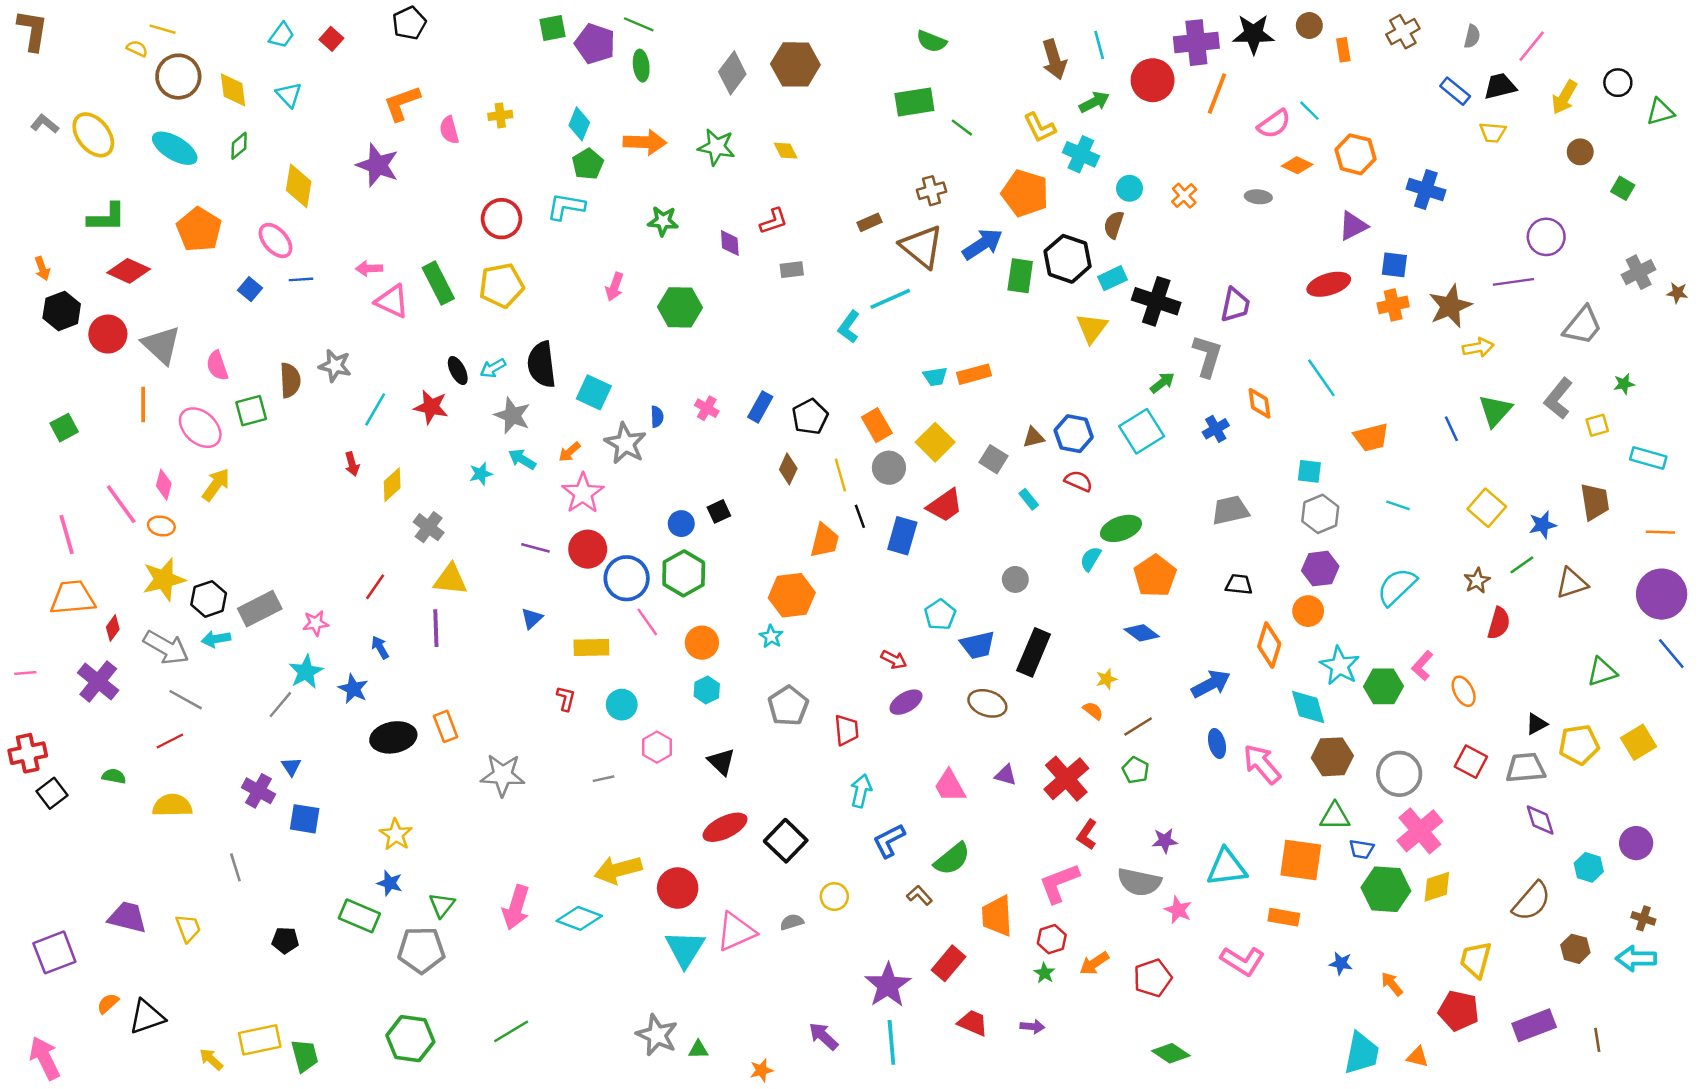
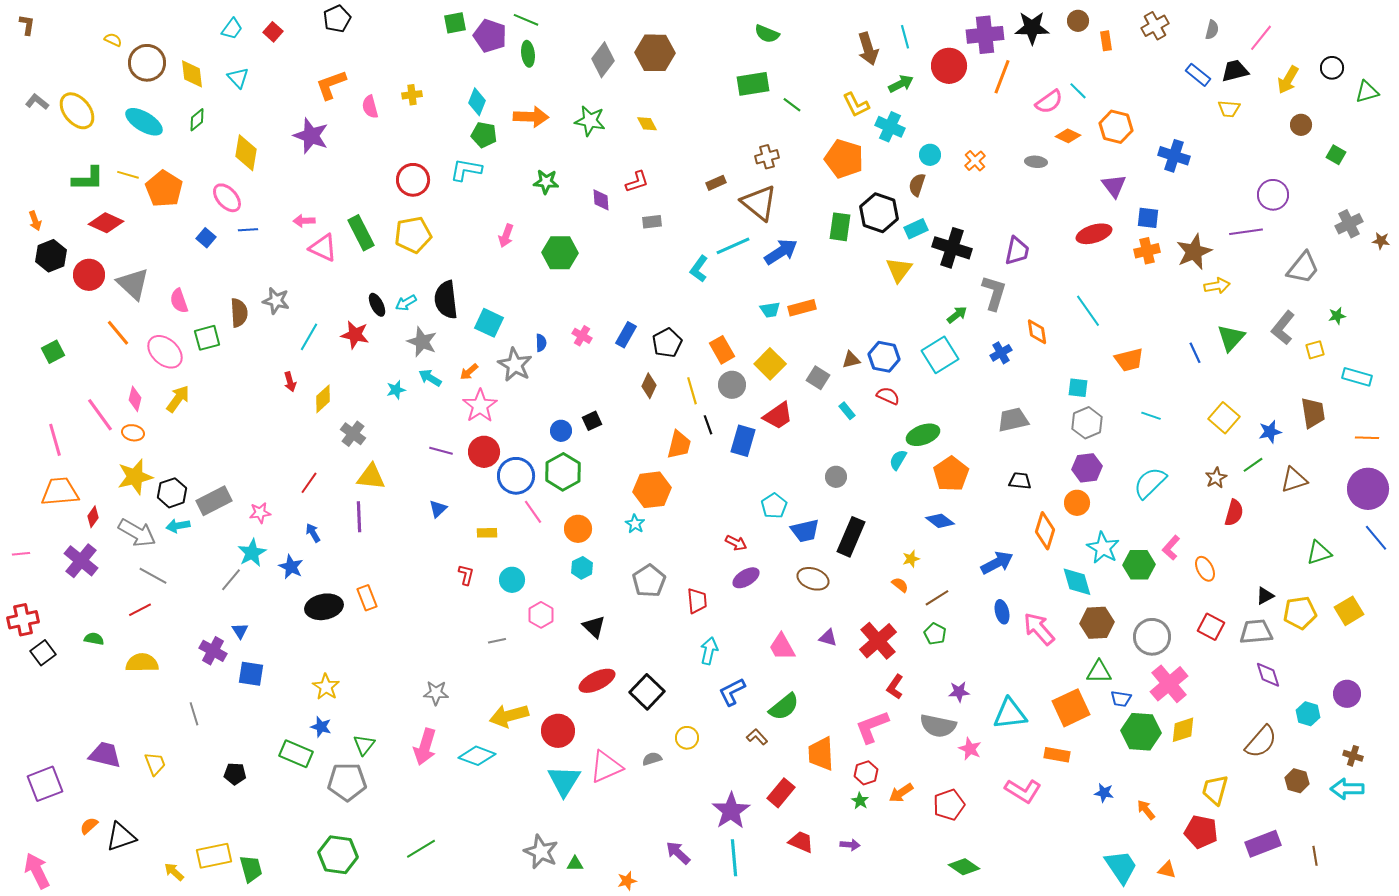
yellow line: (163, 29) -> (128, 175), moved
brown L-shape: (33, 30) -> (27, 25), size x0.6
green pentagon: (588, 164) -> (484, 135), turned -30
purple triangle: (1353, 226) -> (1114, 186), turned -40
blue arrow: (983, 244) -> (781, 252), moved
orange line: (143, 405) -> (118, 333), turned -40
yellow rectangle: (591, 647) -> (487, 533), size x0.7
gray star: (503, 775) -> (436, 693), moved, size x0.7
orange square: (1301, 860) -> (1071, 708), turned -33
cyan trapezoid: (1362, 1053) -> (1121, 867), turned -45

